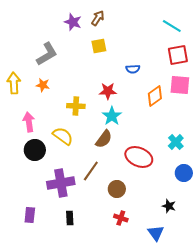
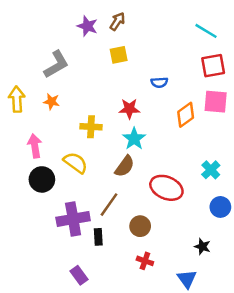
purple rectangle: (30, 215) -> (79, 275), moved, turned -42
black rectangle: (70, 218) -> (98, 237), moved

